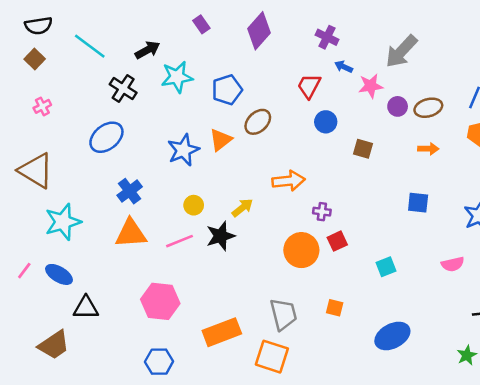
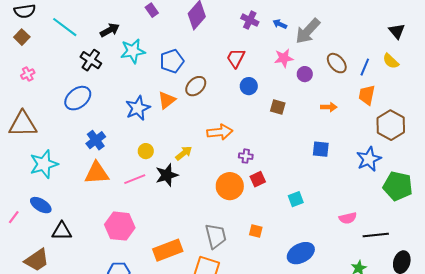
blue arrow: (344, 67) -> (280, 24), moved
brown ellipse: (428, 108) -> (337, 63), moved, turned 65
brown triangle: (36, 171) -> (23, 124), turned -32
pink semicircle: (453, 264) -> (348, 218), moved
pink line: (24, 271) -> (14, 217), moved

